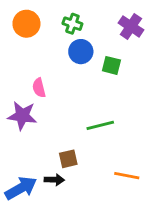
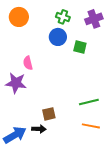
green cross: (72, 24) -> (63, 17), moved
purple cross: (131, 26) -> (94, 19), turned 36
green line: (100, 125) -> (89, 102), moved

